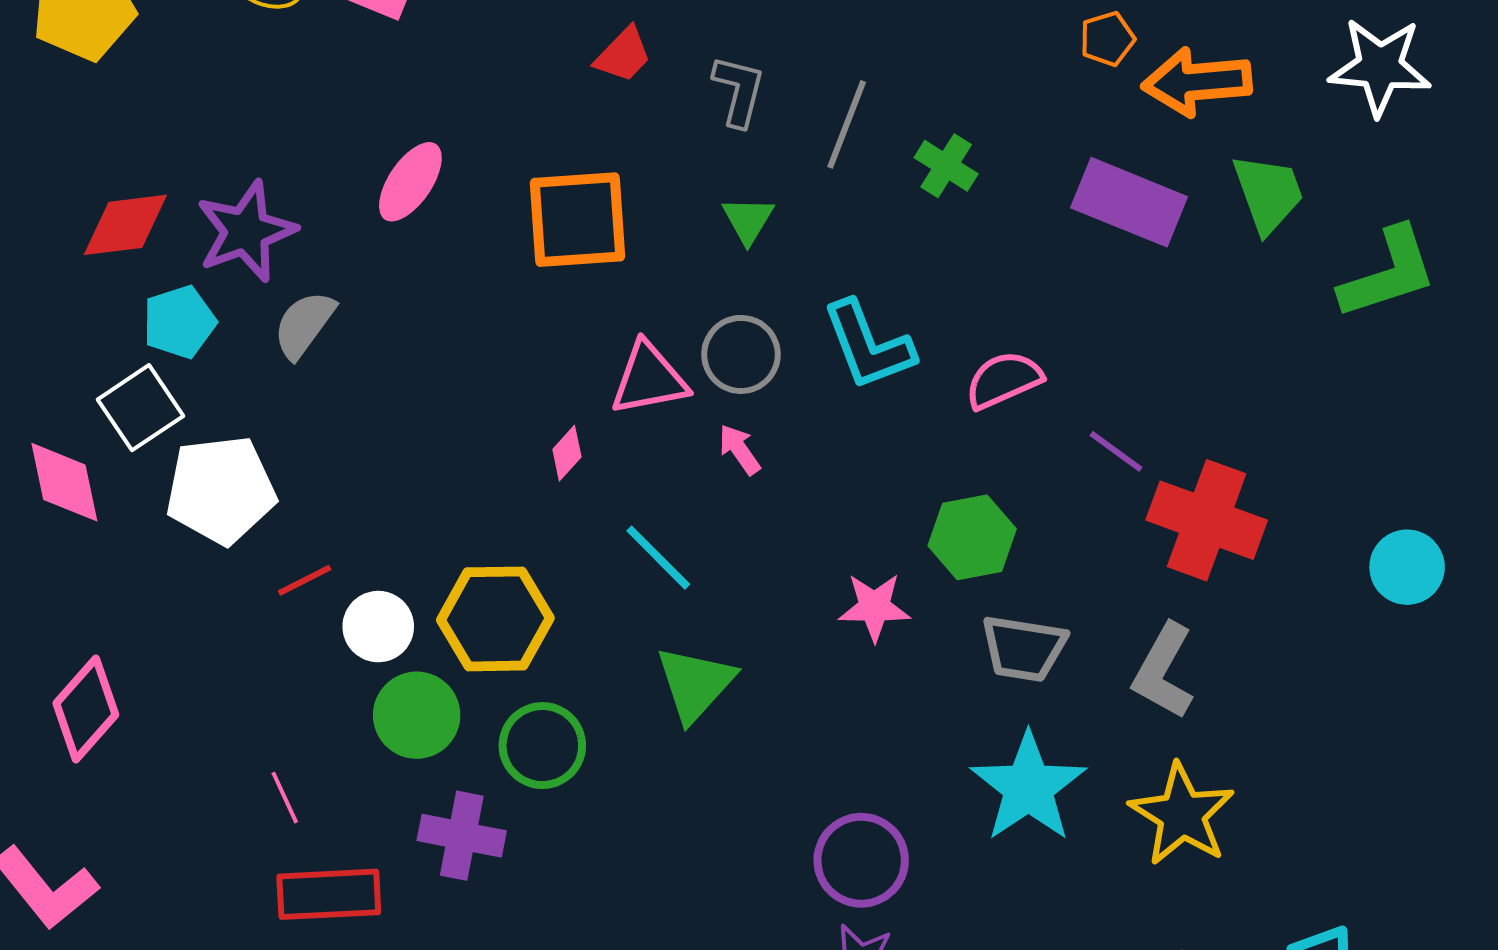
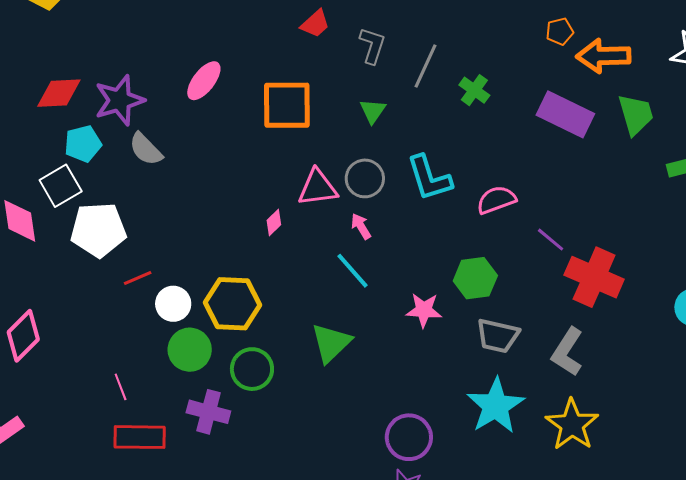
gray semicircle: (304, 325) -> (146, 149), turned -84
cyan line: (658, 558) -> (352, 271), moved

